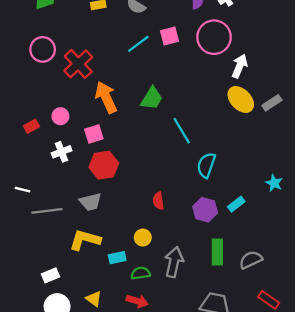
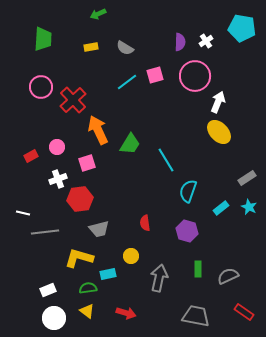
green trapezoid: (152, 98) -> (130, 144), moved
gray rectangle: (272, 103) -> (247, 178), moved
red hexagon: (104, 165) -> (80, 199), moved
gray trapezoid: (90, 202) -> (99, 229), moved
cyan rectangle: (236, 204) -> (221, 208), moved
green rectangle: (217, 252) -> (198, 269), size x0.7
green semicircle: (141, 273) -> (88, 288), moved

